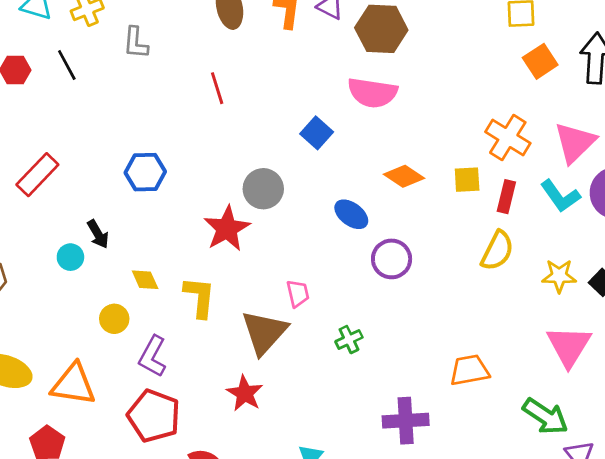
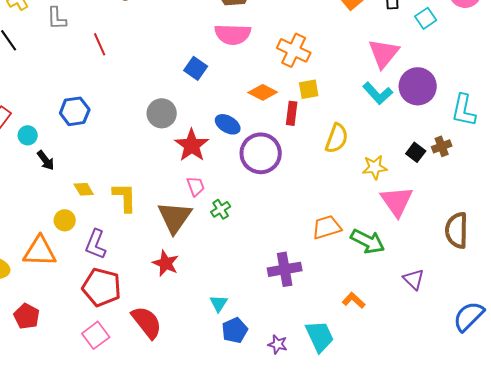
red line: (217, 88) -> (100, 44), moved
orange cross: (508, 138) -> (294, 50), moved
red rectangle: (506, 197) -> (292, 113), moved
red star: (227, 229) -> (192, 145), moved
cyan circle: (70, 257) -> (28, 135), moved
purple circle: (392, 259) -> (261, 153), size x1.4
yellow star: (559, 276) -> (375, 167), moved
green cross: (349, 339) -> (221, 209), moved
orange triangle: (73, 384) -> (40, 251), moved
green arrow: (545, 416) -> (368, 241), moved

